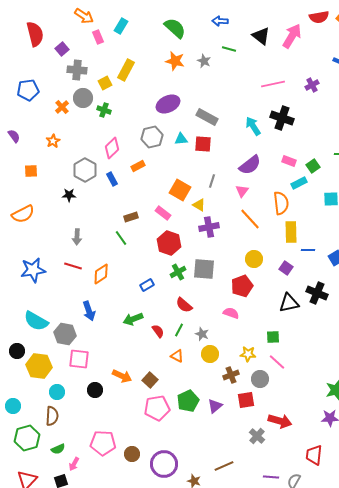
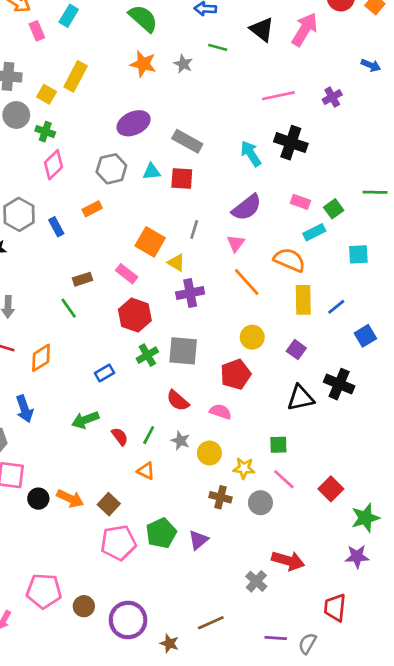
yellow square: (105, 83) -> (47, 94), turned -32
pink diamond: (112, 148) -> (54, 165), moved
orange semicircle: (281, 203) -> (289, 260), turned -60
blue line: (308, 250) -> (336, 307), moved, turned -40
red semicircle: (184, 305) -> (178, 401), moved
yellow circle: (210, 354) -> (209, 453), moved
brown cross: (231, 375) -> (220, 497), turned 35
black circle: (95, 390) -> (38, 499), moved
red square: (246, 400) -> (331, 489), moved, turned -36

